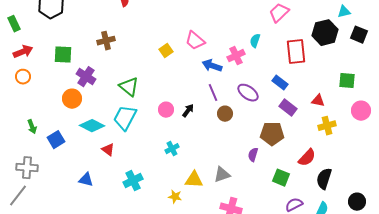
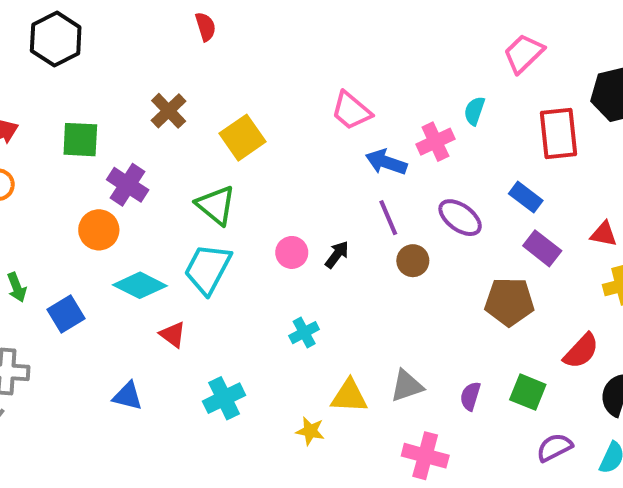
brown cross: (106, 41) -> (169, 111), turned -30
yellow square: (166, 51) -> (242, 138), moved, size x1.5
purple semicircle: (253, 155) -> (470, 396), moved

